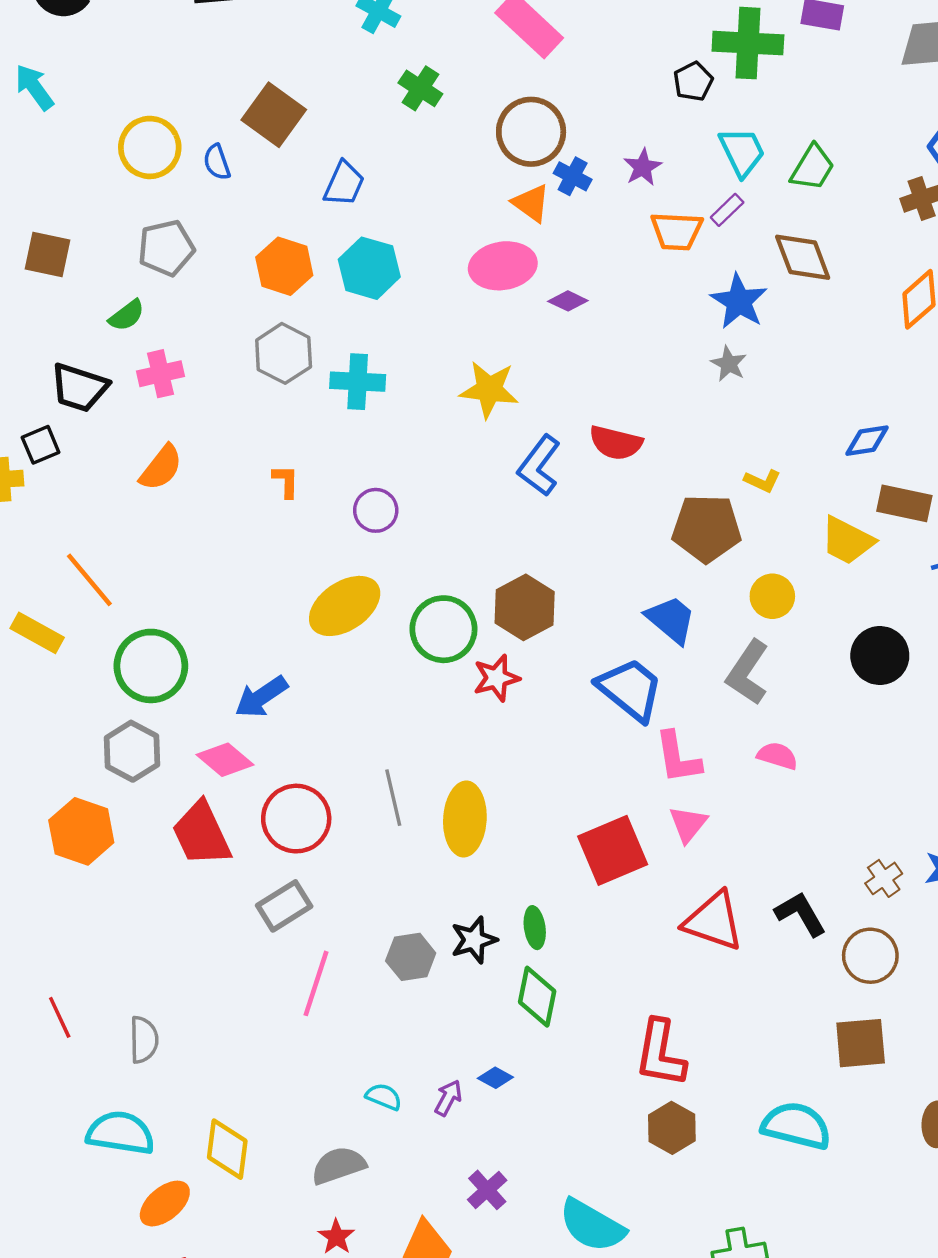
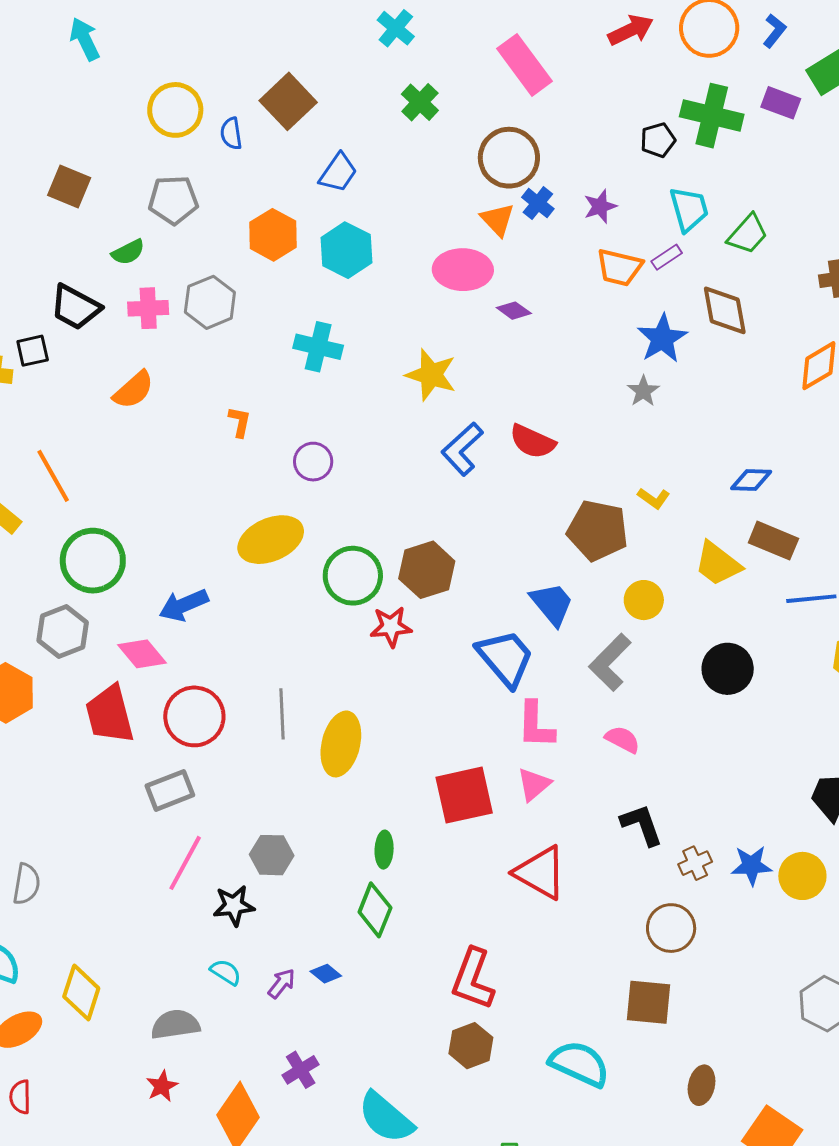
gray hexagon: (284, 353) -> (210, 302), moved
black L-shape: (801, 914) -> (642, 825), moved
black star: (474, 940) -> (234, 906), moved

